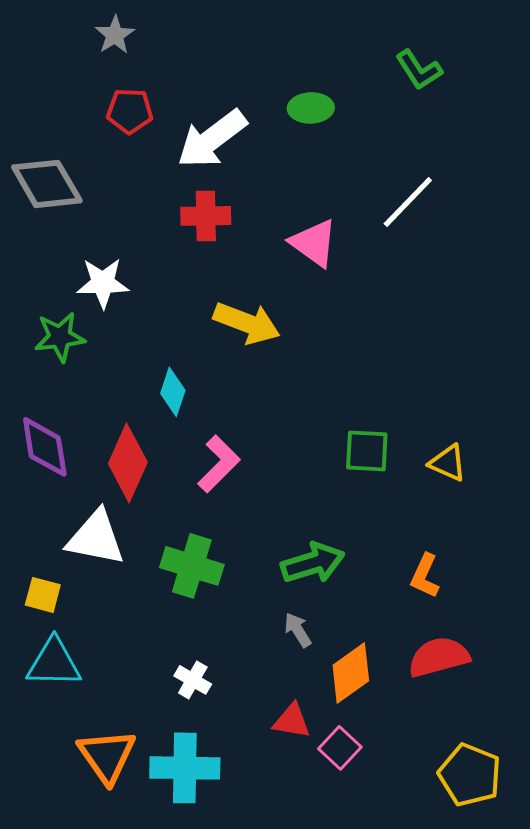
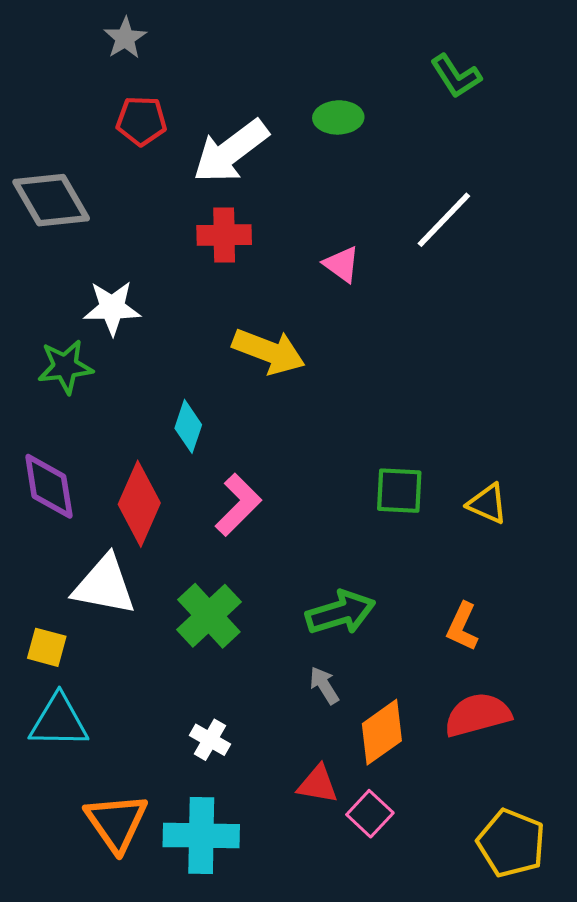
pink triangle: (314, 243) -> (342, 264), size x0.7
green cross: (192, 566) -> (209, 616), turned 30

